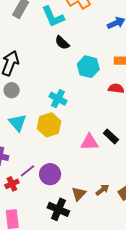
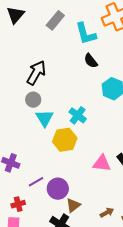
cyan triangle: (18, 123) -> (45, 118), moved
red cross: (12, 184) -> (18, 204), moved
brown triangle: (79, 194) -> (73, 205), moved

